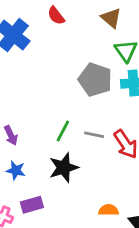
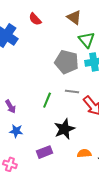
gray line: (94, 135) -> (72, 91), moved
black star: (64, 168) -> (64, 129), moved
purple rectangle: (32, 205) -> (45, 152), moved

